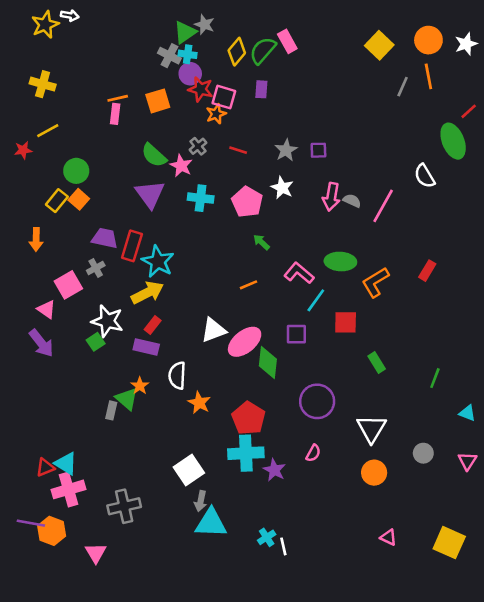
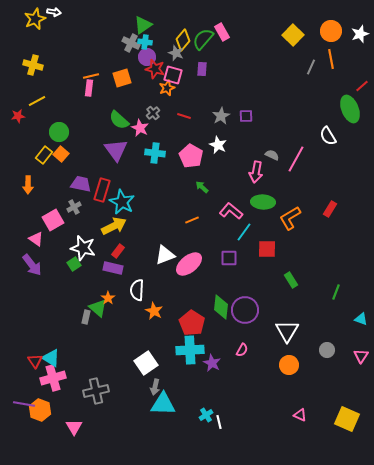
gray star: (204, 25) -> (176, 53), moved
pink arrow: (331, 197) -> (256, 172), moved
green diamond: (268, 363) -> (221, 307), moved
red triangle: (45, 467) -> (35, 361), turned -42

